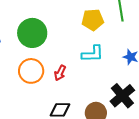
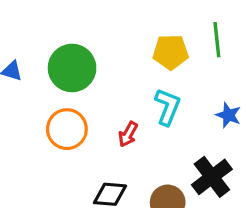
cyan L-shape: (93, 54) -> (168, 107), turned -70
red arrow: (60, 73) -> (128, 134), moved

